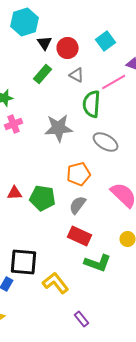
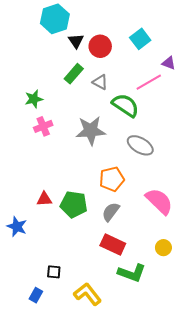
gray triangle: (77, 75) -> (100, 82), moved
green semicircle: (92, 104) -> (125, 105), turned 120
black square: (24, 262) -> (54, 272), size x0.5

